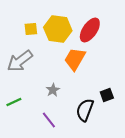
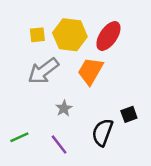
gray arrow: (20, 61) -> (43, 71), moved
green line: (14, 102) -> (19, 137), moved

